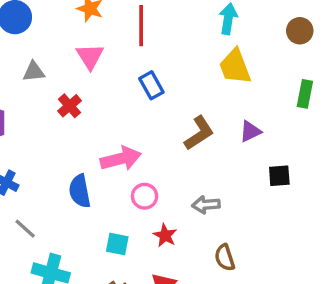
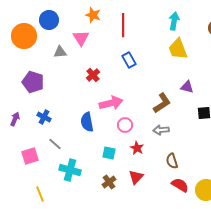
pink triangle: (90, 56) -> (81, 38), moved
red cross: (70, 106) -> (93, 75), moved
purple triangle: (250, 131) -> (187, 87), turned 40
brown L-shape: (199, 133) -> (162, 103), moved

